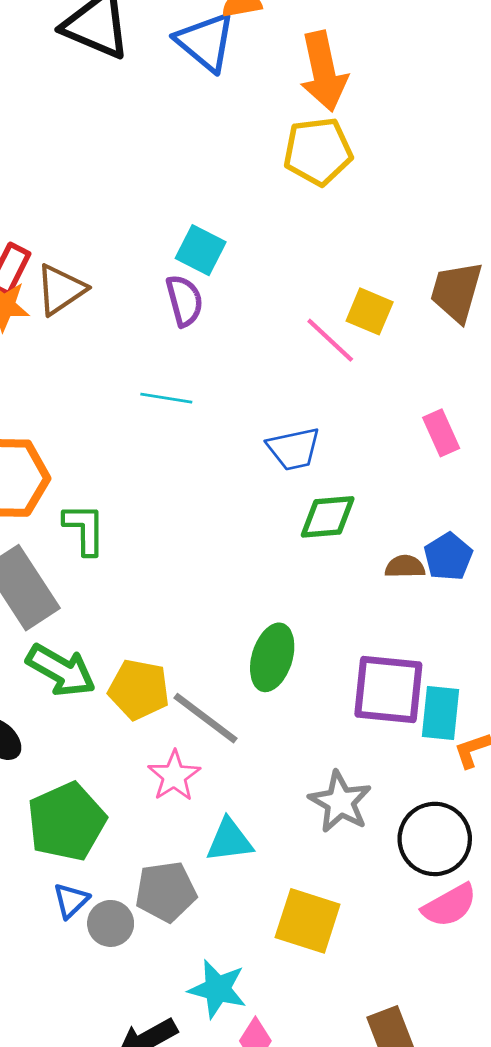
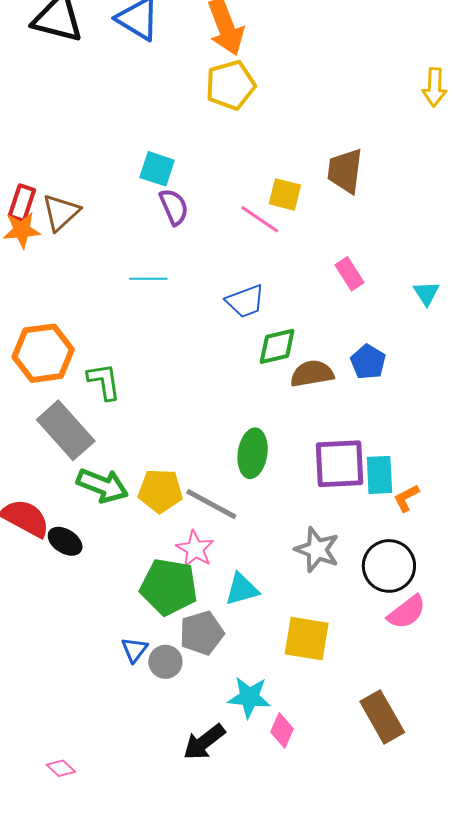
purple semicircle: (184, 301) -> (174, 207), moved
brown semicircle: (405, 567) -> (312, 374), moved, size x1.5
green pentagon: (67, 822) -> (169, 587), moved, turned -30

